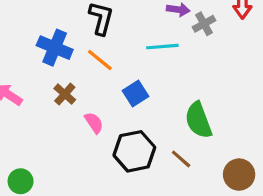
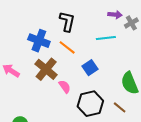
brown cross: (65, 94) -> (46, 69), size x1.6

